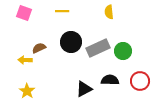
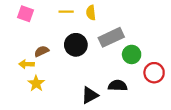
yellow semicircle: (109, 12) -> (91, 13), moved
gray rectangle: (98, 48) -> (111, 37), moved
red circle: (140, 81) -> (154, 73), moved
yellow star: (27, 91) -> (36, 83), moved

